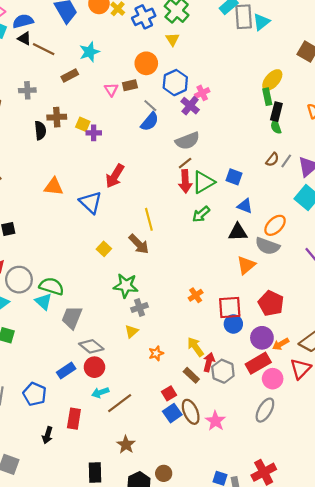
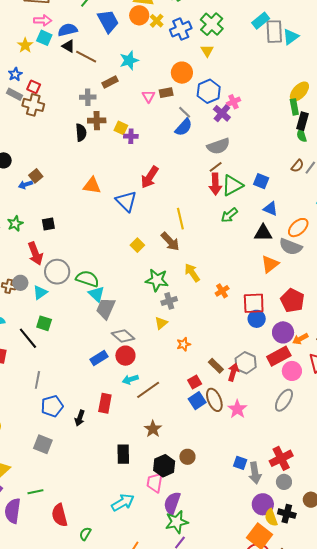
gray cross: (27, 90) -> (88, 97), moved
cyan triangle: (43, 302) -> (96, 294), moved
yellow arrow: (195, 347) -> (192, 273), moved
red arrow: (209, 362) -> (233, 372), moved
blue pentagon: (35, 394) -> (52, 406), moved, turned 30

